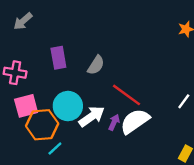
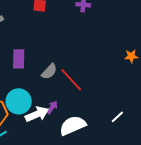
red line: (127, 95) -> (71, 80), moved
purple arrow: (114, 122) -> (52, 107), moved

